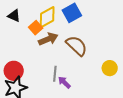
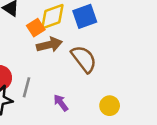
yellow circle: (110, 68) -> (110, 106), moved
gray line: (55, 74) -> (26, 87), moved

